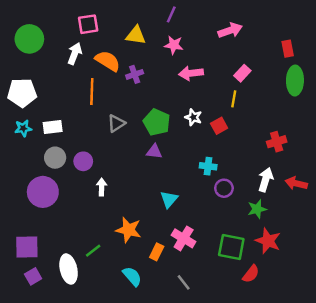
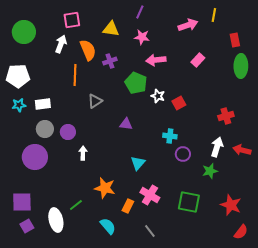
orange semicircle: (108, 61) -> (88, 50), turned 35
yellow line: (234, 99) -> (214, 15), moved
green pentagon: (157, 122) -> (136, 83), moved
red star: (268, 241) -> (231, 205), moved
red semicircle: (251, 274) -> (241, 232), moved

